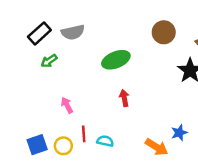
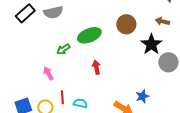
brown circle: (164, 32) -> (126, 24), moved
green arrow: (49, 61) -> (63, 49), moved

